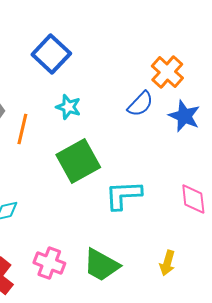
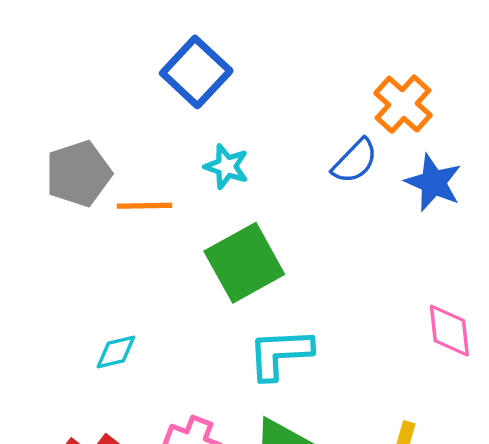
orange line: (22, 129) -> (144, 206), turned 76
cyan L-shape: (123, 195) -> (280, 354), moved

